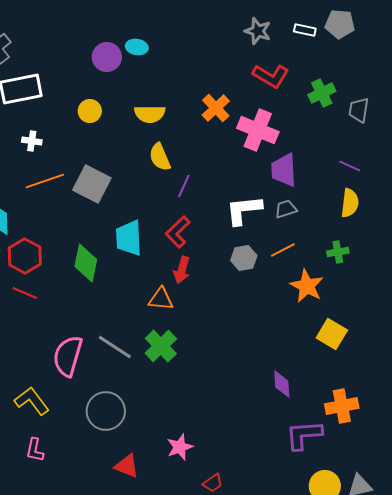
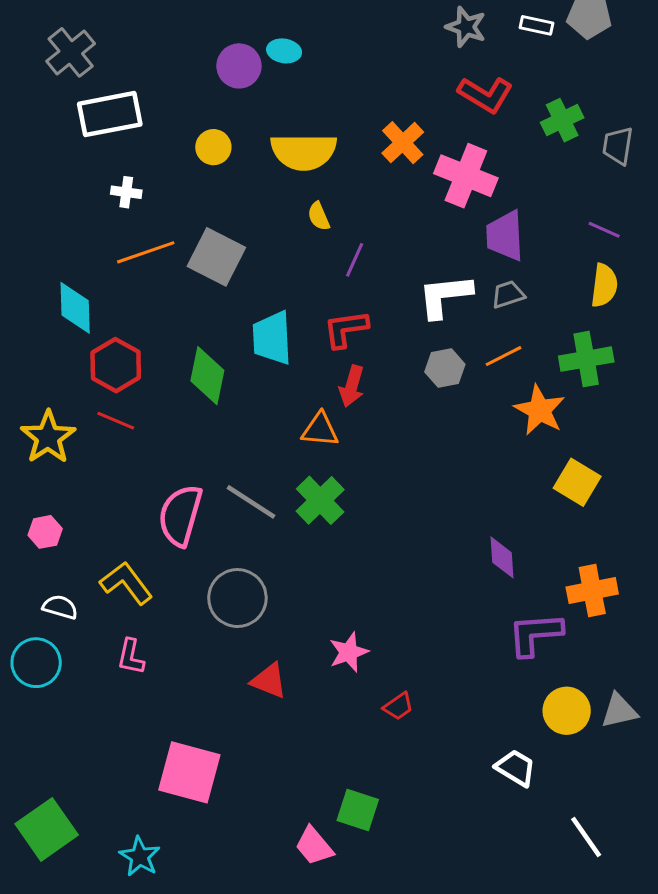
yellow semicircle: (150, 114) -> (304, 152), size x1.4
yellow semicircle: (160, 157) -> (319, 216), size x0.7
red L-shape: (178, 232) -> (346, 329), turned 36
green cross: (338, 252) -> (586, 359), size x1.6

